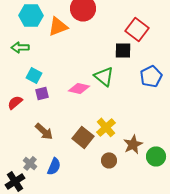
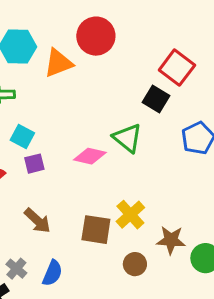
black square: (123, 50) -> (156, 99), turned 30
brown square: (83, 137) -> (96, 230), turned -30
brown star: (133, 144) -> (171, 240), turned 30

